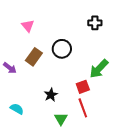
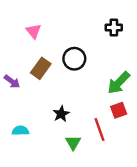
red square: (83, 87) -> (119, 110), moved
cyan semicircle: (17, 109) -> (20, 131), turned -32

